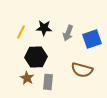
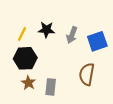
black hexagon: (36, 57) -> (25, 58), moved
brown semicircle: (82, 70) -> (87, 74), turned 85

